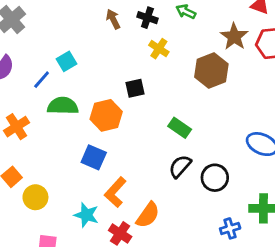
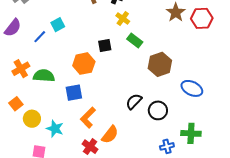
brown hexagon: (211, 71) -> (160, 64), moved
green semicircle: (63, 106) -> (44, 76), moved
green rectangle: (180, 128) -> (135, 41), moved
blue square: (94, 157) -> (74, 93), turned -36
cyan star: (86, 215) -> (55, 129), moved

